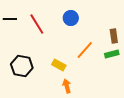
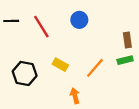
orange line: (85, 50) -> (95, 68), moved
yellow rectangle: (59, 65) -> (60, 65), moved

